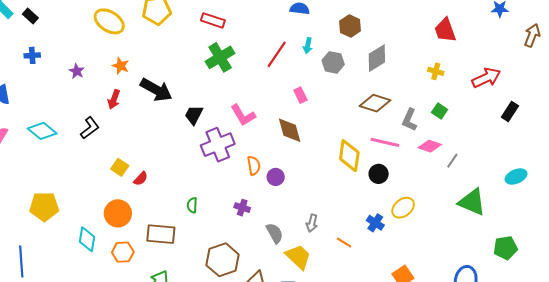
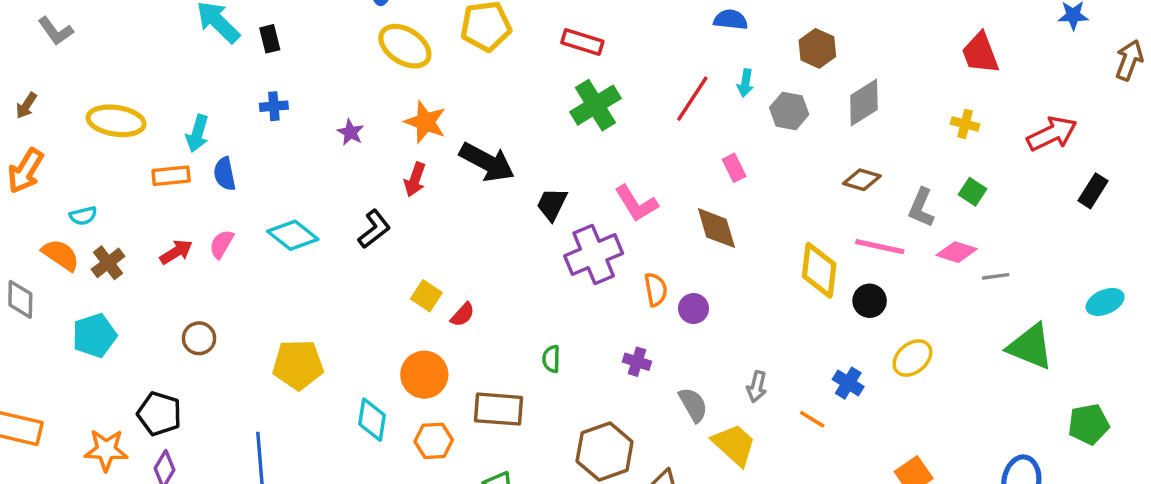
black rectangle: (30, 16) -> (270, 39), turned 35
orange star: (121, 66) -> (425, 122), size x1.4
brown diamond: (375, 103) -> (862, 180), size x0.7
gray line: (452, 161) -> (996, 276), turned 49
blue cross: (375, 223) -> (848, 383), moved

